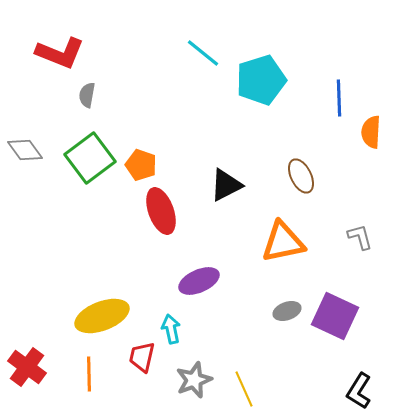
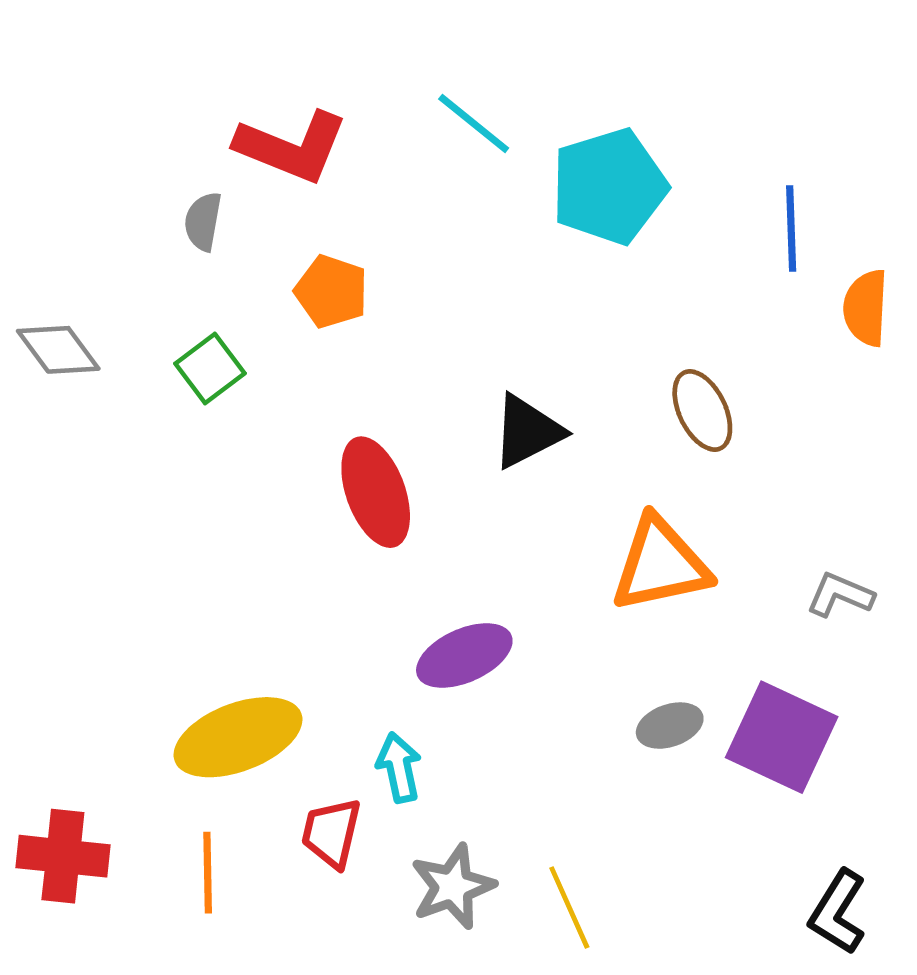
red L-shape: (60, 53) -> (292, 147), moved
green square: (90, 158) -> (210, 368), size x0.6
orange pentagon: (141, 165) -> (331, 291), moved
gray L-shape: (360, 237) -> (840, 595), moved, turned -52
red cross: (27, 367) -> (63, 856), turned -30

